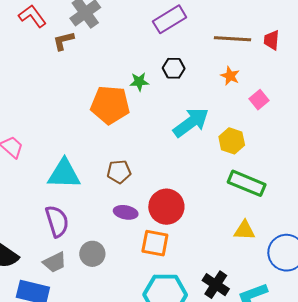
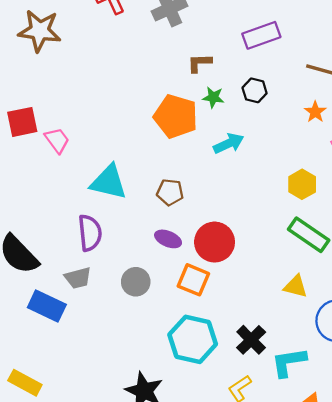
brown L-shape: (63, 41) -> (199, 63), moved
cyan arrow: (191, 123) -> (229, 143), moved, size x0.7
gray circle: (92, 254) -> (136, 282), moved

